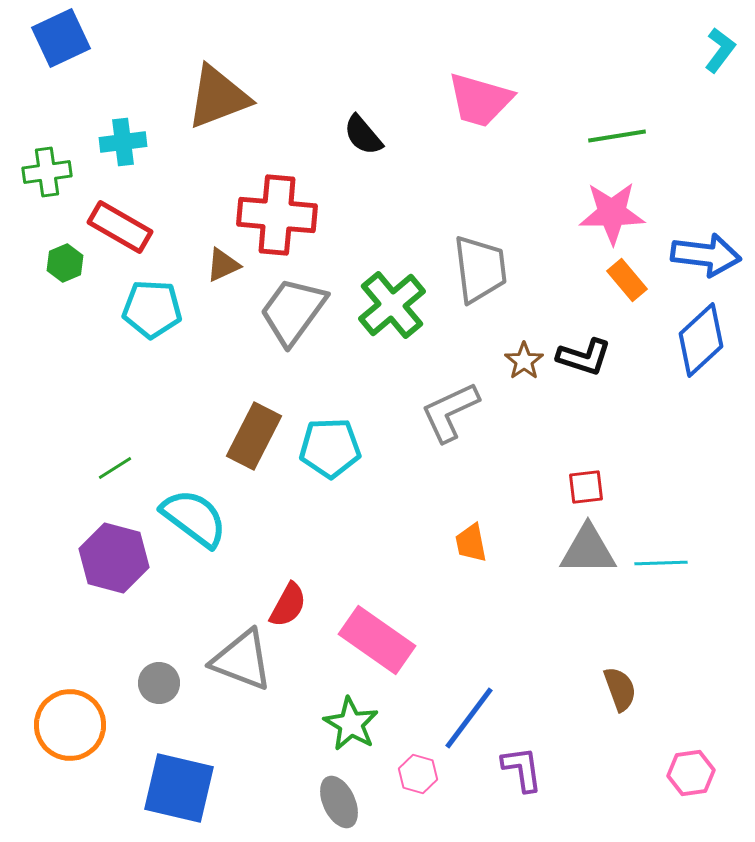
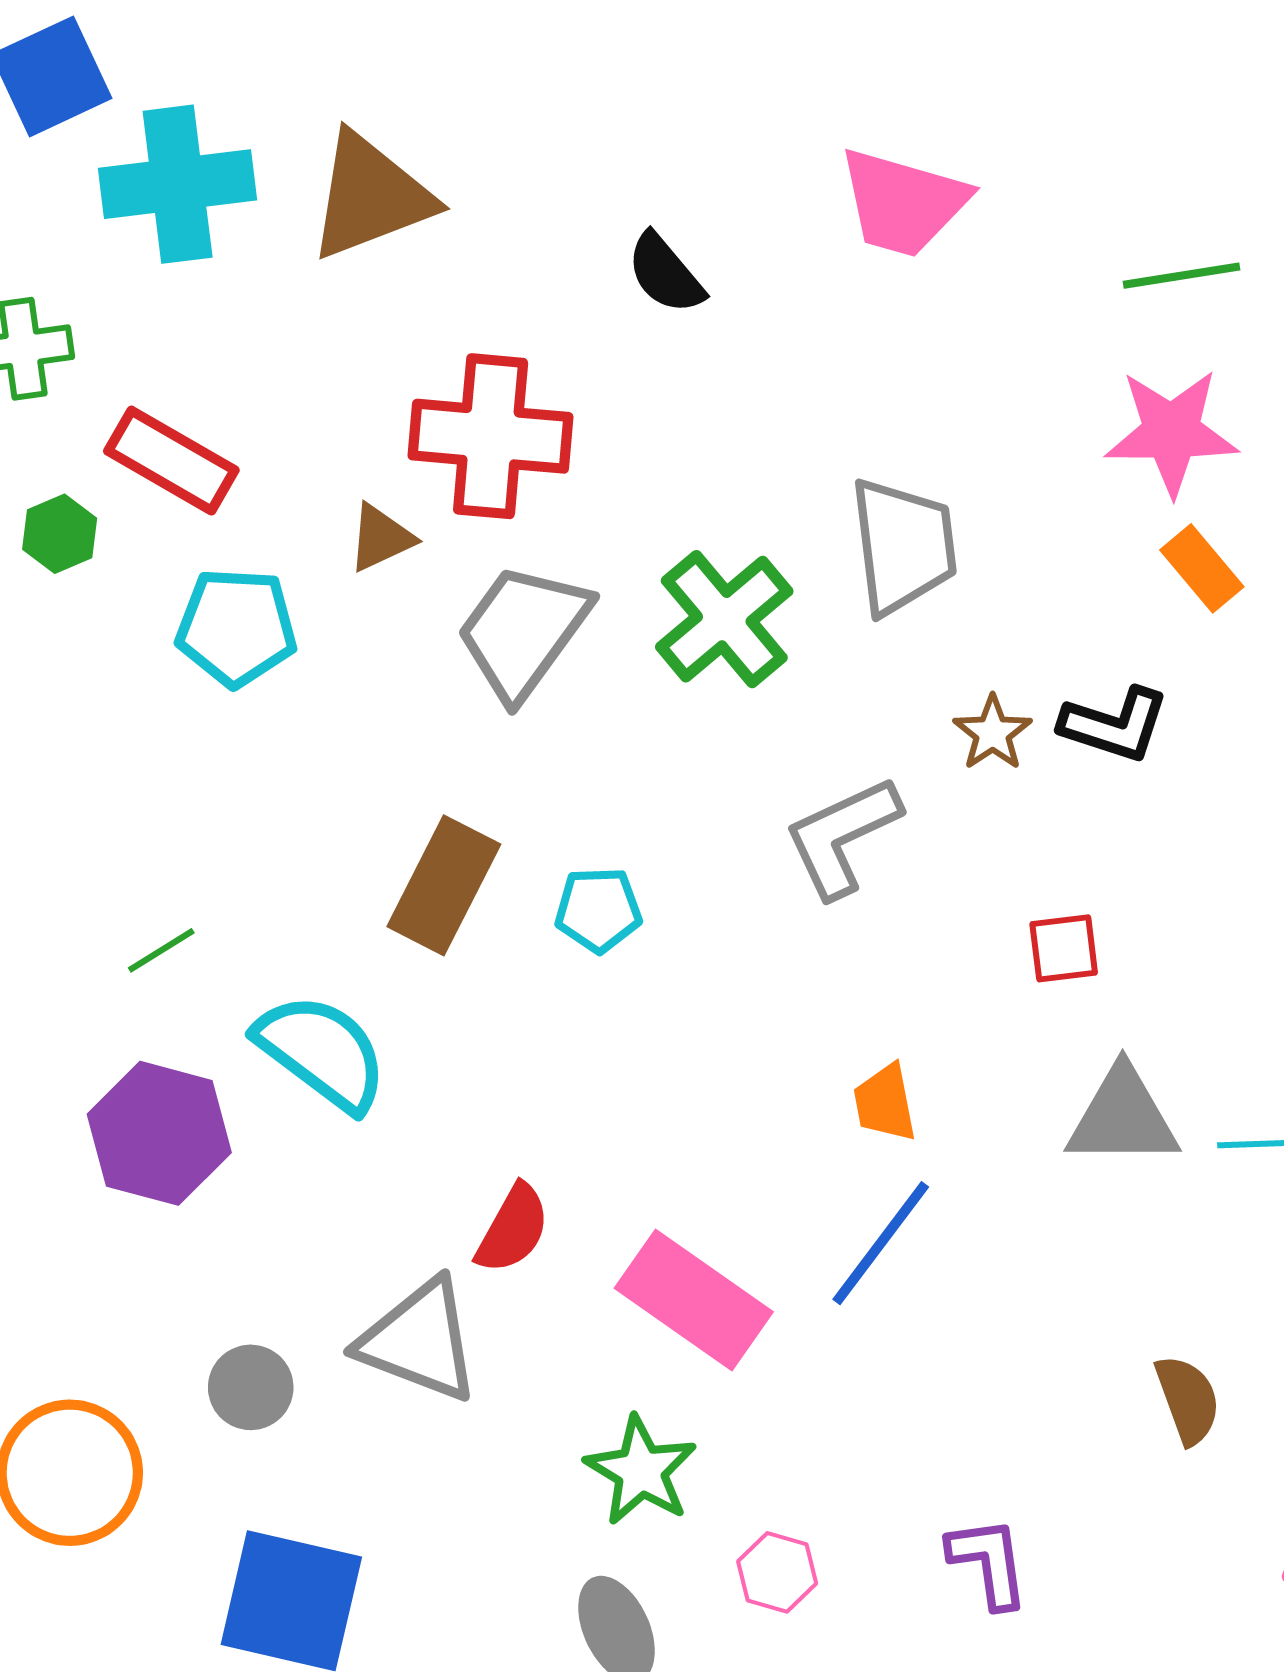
cyan cross: (123, 142) -> (178, 184), moved, size x1.6
cyan pentagon: (330, 448) -> (598, 910), size x0.7
red square: (586, 487) -> (1064, 948), moved
blue line: (469, 718) -> (881, 1243), moved

